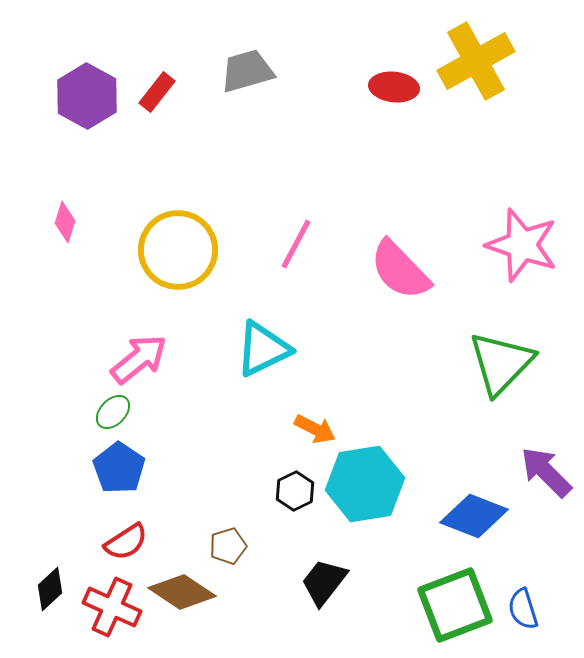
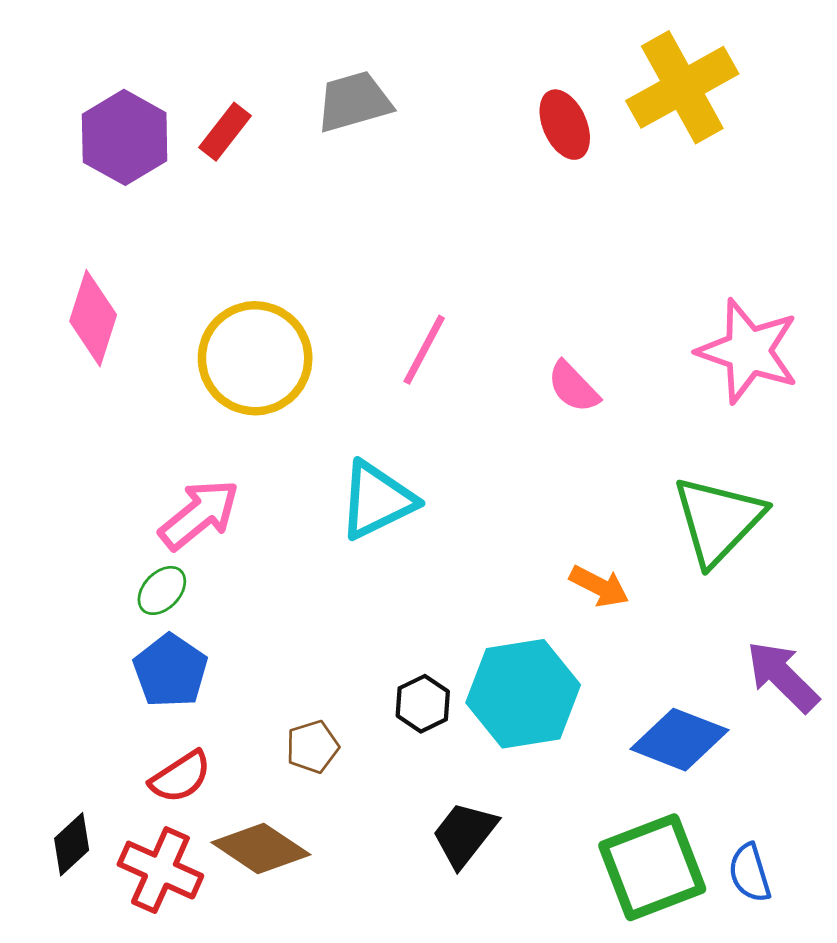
red ellipse: (394, 87) -> (565, 125), turned 60
pink diamond: (65, 222) -> (93, 318), size x1.6
pink semicircle: (400, 270) -> (573, 387), size x0.6
orange arrow: (315, 429) -> (599, 586), moved
brown pentagon: (228, 546) -> (312, 747), moved

